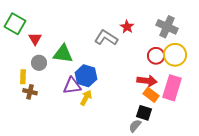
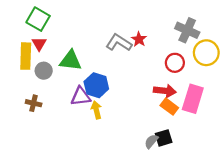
green square: (15, 24) -> (38, 19), moved
red star: (127, 27) -> (139, 39), moved
yellow circle: (175, 55) -> (206, 53), moved
yellow rectangle: (23, 77) -> (26, 56), moved, size x1.6
yellow arrow: (86, 98) -> (96, 110), turned -42
black square: (144, 113) -> (164, 138), moved, turned -35

